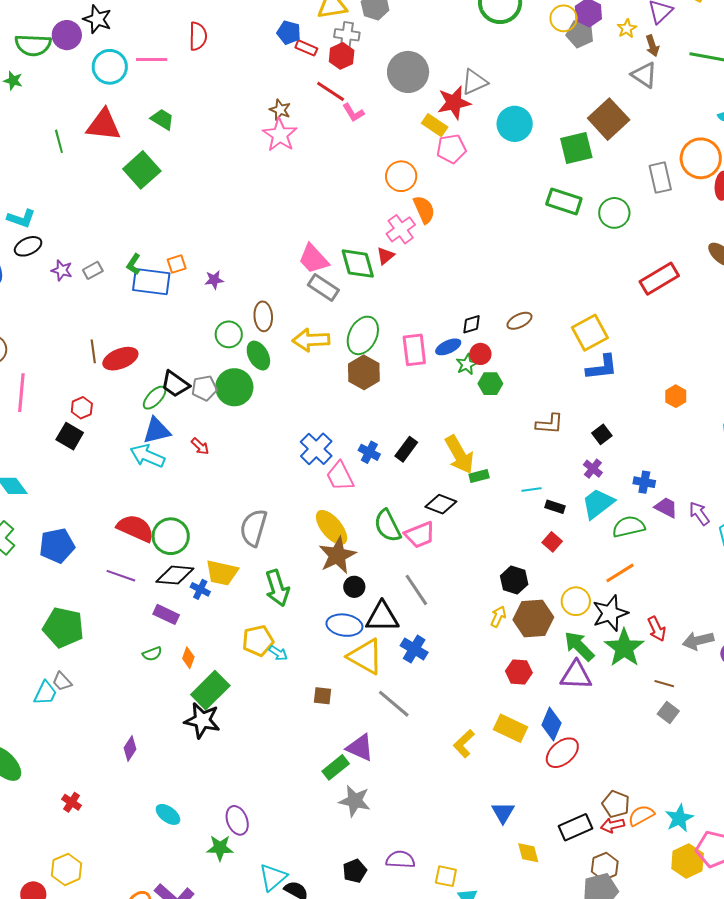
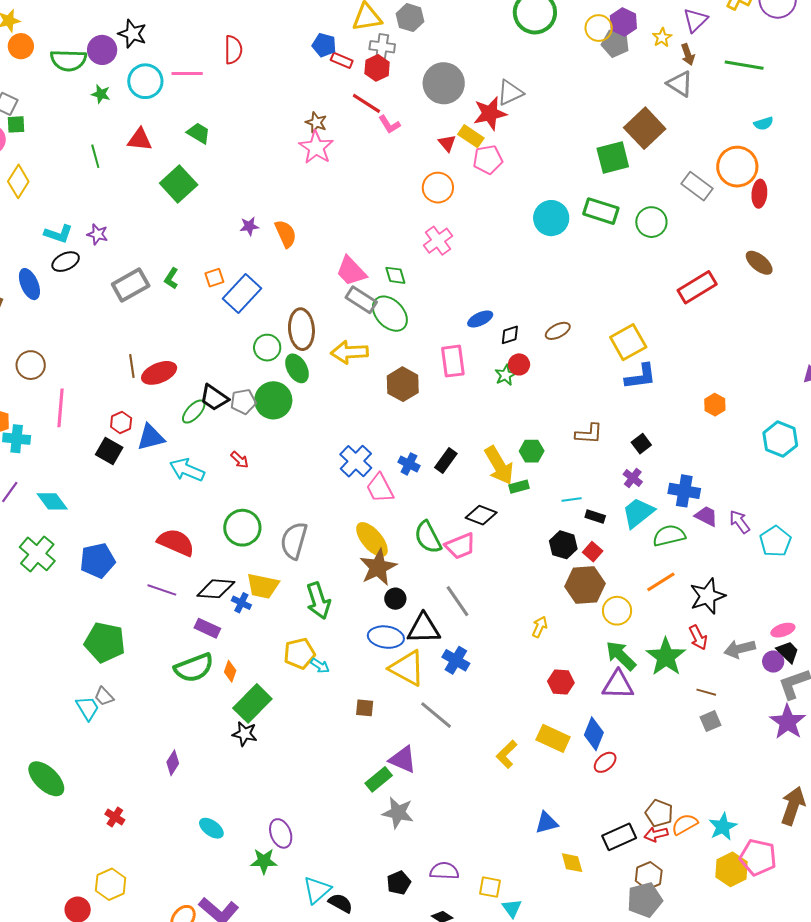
green star: (13, 81) -> (101, 94), moved
cyan circle: (515, 124) -> (551, 218), moved
red triangle: (103, 125) -> (140, 140), size x0.7
gray rectangle: (660, 178) -> (697, 186), turned -40
orange semicircle: (424, 210) -> (286, 234), moved
red triangle: (385, 256) -> (447, 143), moved, turned -30
green diamond: (358, 264) -> (395, 275), size x0.6
purple star: (62, 270) -> (97, 234), moved
gray rectangle: (93, 270) -> (131, 285), size x1.8
purple star: (214, 280) -> (249, 226), moved
blue rectangle: (151, 282) -> (242, 294), moved, turned -54
brown ellipse: (263, 316) -> (301, 329), size x1.4
green ellipse: (363, 335) -> (390, 314), moved, turned -69
blue ellipse: (448, 347) -> (480, 319), moved
green hexagon: (490, 384) -> (532, 451), moved
blue triangle: (157, 431) -> (151, 437), moved
blue cross: (644, 482) -> (684, 491), size x1.4
green circle: (171, 536) -> (242, 528), moved
black hexagon: (514, 580) -> (563, 545), moved
black star: (610, 613) -> (707, 596), moved
brown hexagon: (533, 618) -> (585, 585), moved
green semicircle: (152, 654) -> (194, 668), size x2.0
cyan trapezoid: (45, 693) -> (87, 708), turned -56
gray square: (668, 713) -> (711, 721), turned 30
black star: (202, 720) -> (245, 734), size x0.7
red ellipse: (562, 753) -> (605, 762), size x0.7
blue triangle: (503, 812) -> (546, 823), turned 45

